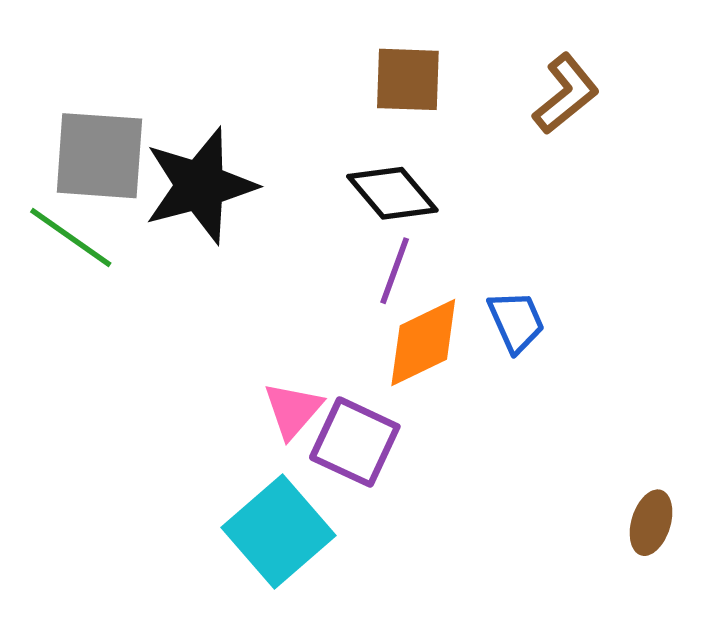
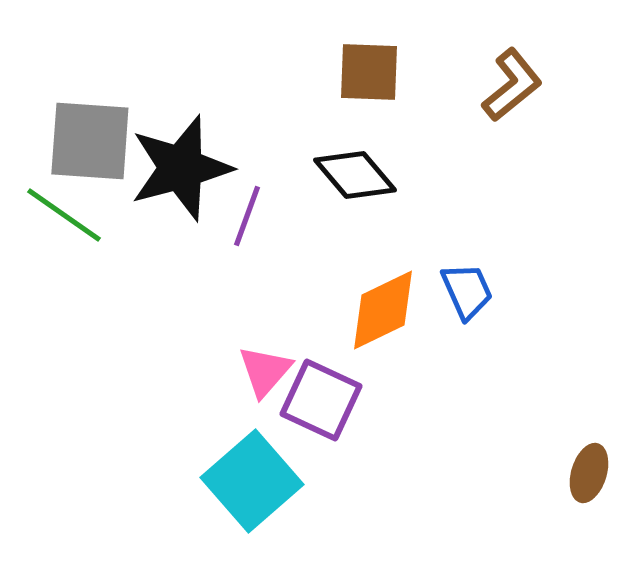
purple line: (395, 271) -> (247, 216), moved

